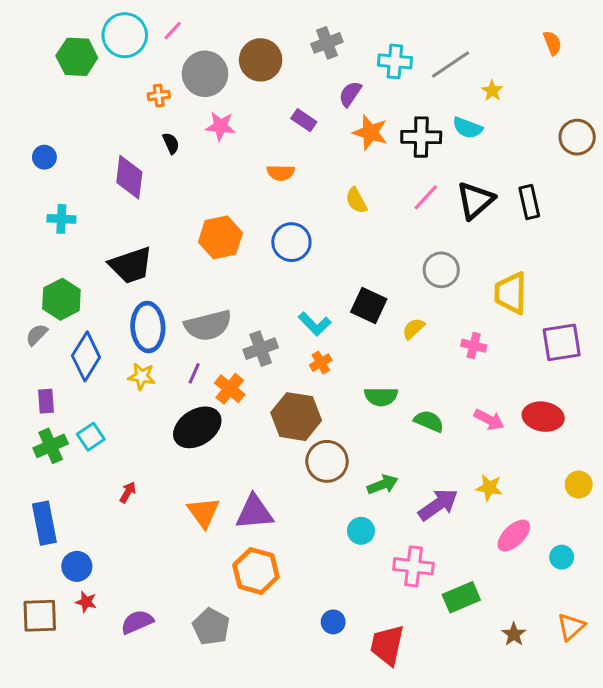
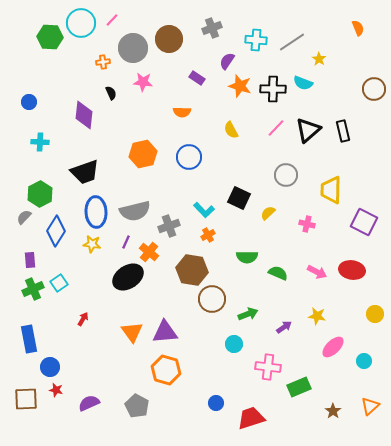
purple square: (562, 342) -> (364, 222), turned 36
purple arrow: (438, 505) -> (284, 327), size x0.6
red trapezoid: (387, 645) -> (251, 418), turned 60

